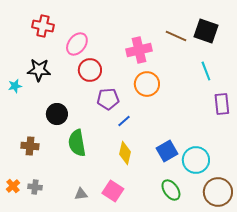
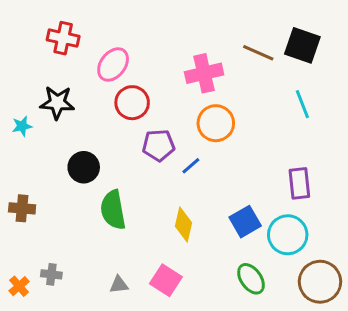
purple rectangle: (222, 104) -> (299, 183), moved
blue line: (124, 121) -> (191, 166), moved
brown cross: (30, 146) -> (22, 208), moved
orange cross: (13, 186) -> (19, 286), moved

